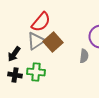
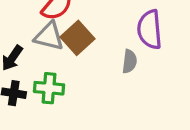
gray triangle: (36, 41) -> (49, 36), turned 48

